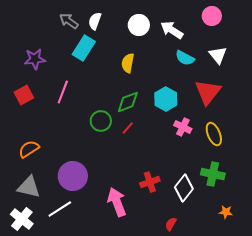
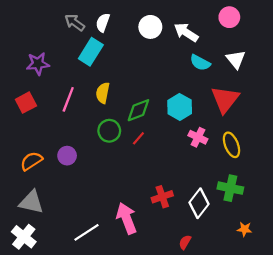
yellow semicircle: (128, 63) -> (103, 93), moved
purple circle: (73, 176) -> (67, 156), moved, size x0.6
white line: (60, 209) -> (87, 232), moved

